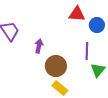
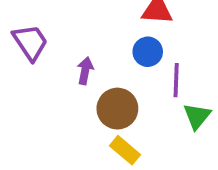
blue circle: (97, 25) -> (148, 52), moved

